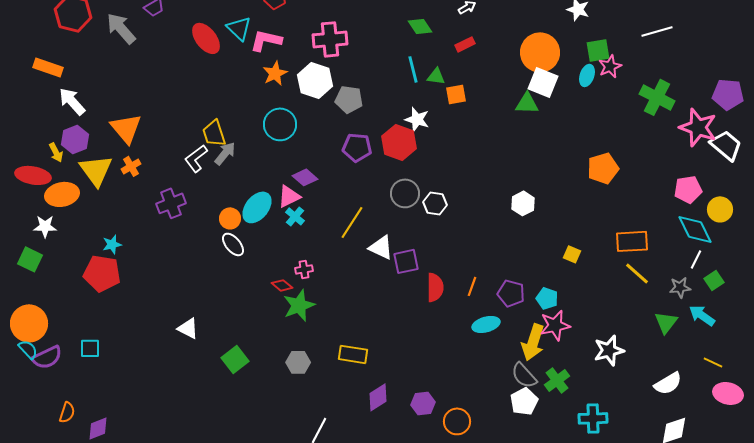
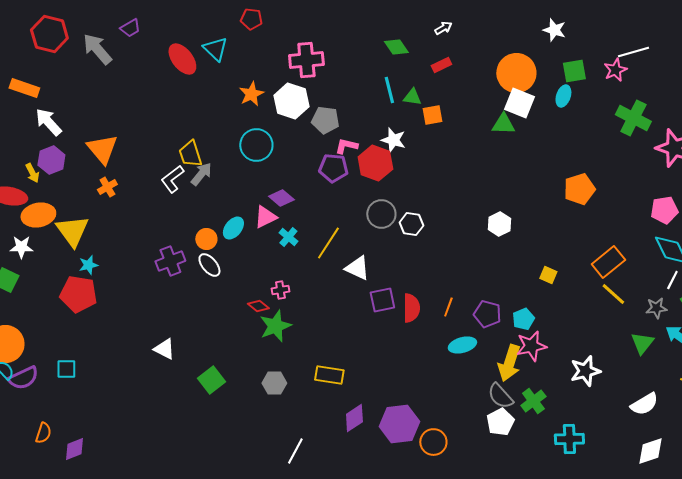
pink L-shape: (266, 40) -> (346, 146), moved, size x0.7
pink star: (610, 66) -> (615, 70), moved
yellow triangle: (96, 170) -> (72, 231), moved
purple cross: (171, 203) -> (170, 261), moved
cyan ellipse: (257, 207) -> (233, 228), size x0.7
cyan cross: (295, 216) -> (288, 237), moved
orange rectangle: (632, 241) -> (608, 262), turned -36
purple square: (406, 261) -> (382, 300), moved
cyan pentagon: (547, 298) -> (523, 319), turned 30
purple hexagon: (423, 403) -> (399, 424), size x1.6

